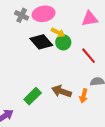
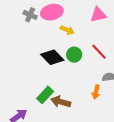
black diamond: (41, 42) -> (52, 57), moved
green circle: (63, 42) -> (74, 55), moved
brown arrow: (61, 91) -> (61, 102), moved

